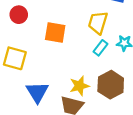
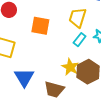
yellow star: (79, 86) -> (70, 67), moved, turned -30

